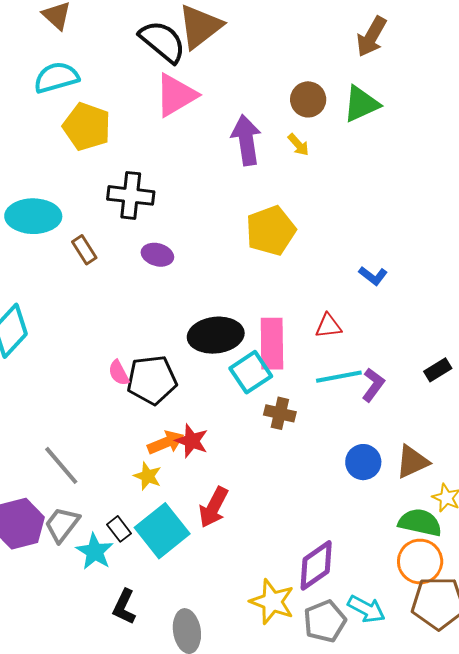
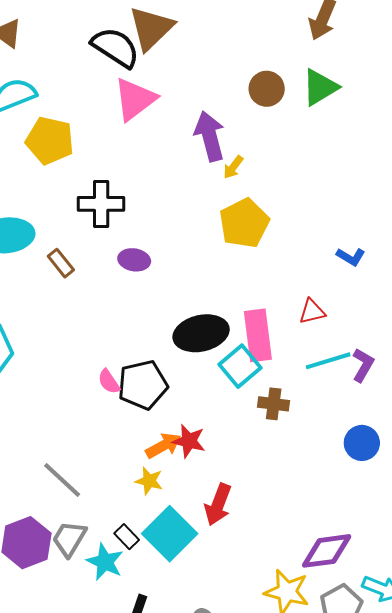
yellow arrow: (298, 145) -> (233, 167), moved, turned 85
purple diamond: (316, 565) -> (327, 551), turned 34

